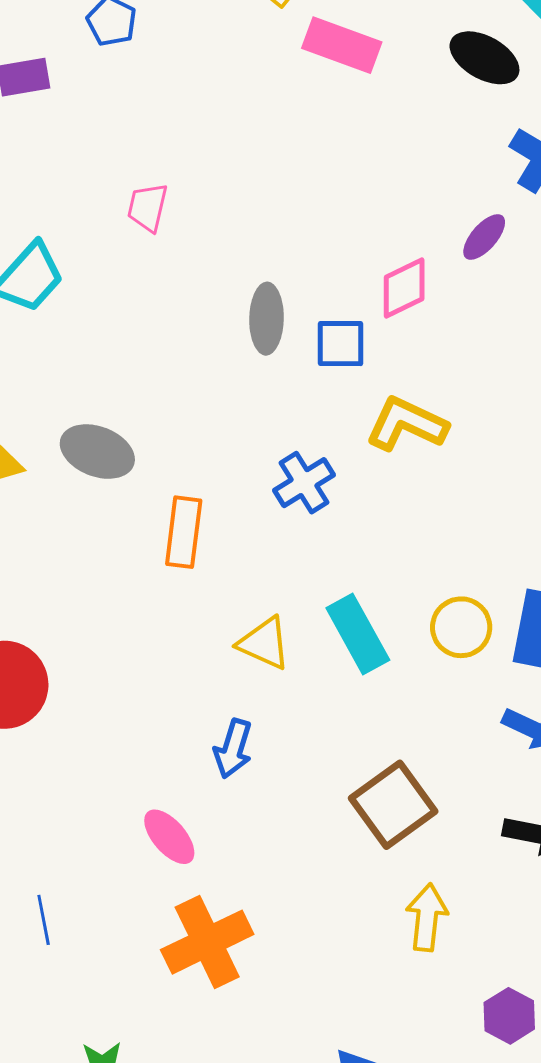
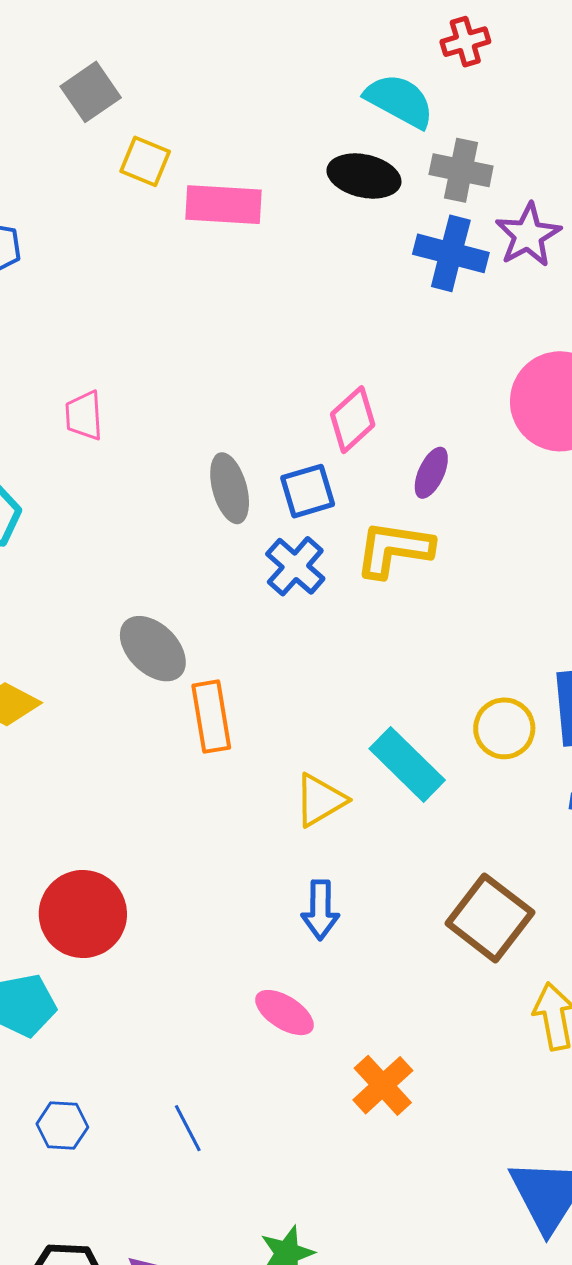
purple ellipse: (484, 237) -> (431, 473), moved
gray ellipse: (97, 452) -> (153, 649), moved, turned 40
blue cross: (304, 483) -> (295, 566), moved
yellow triangle: (264, 643) -> (320, 800), turned -38
orange cross: (207, 942) -> (383, 1085), moved, size x0.7

